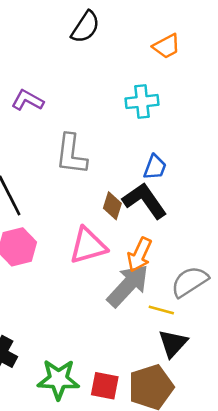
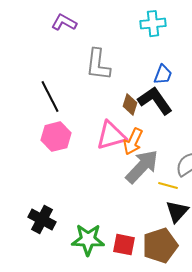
orange arrow: (139, 255) -> (133, 142), moved

